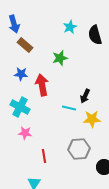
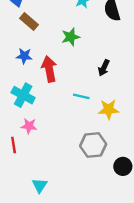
black arrow: (85, 96) -> (104, 68), moved
red line: (44, 156) -> (14, 145), moved

